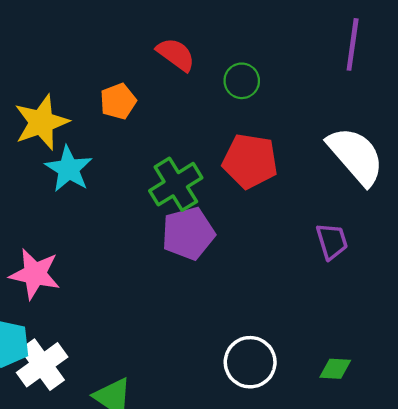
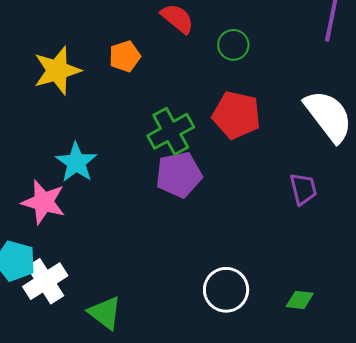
cyan star: (69, 169) -> (76, 162), moved

